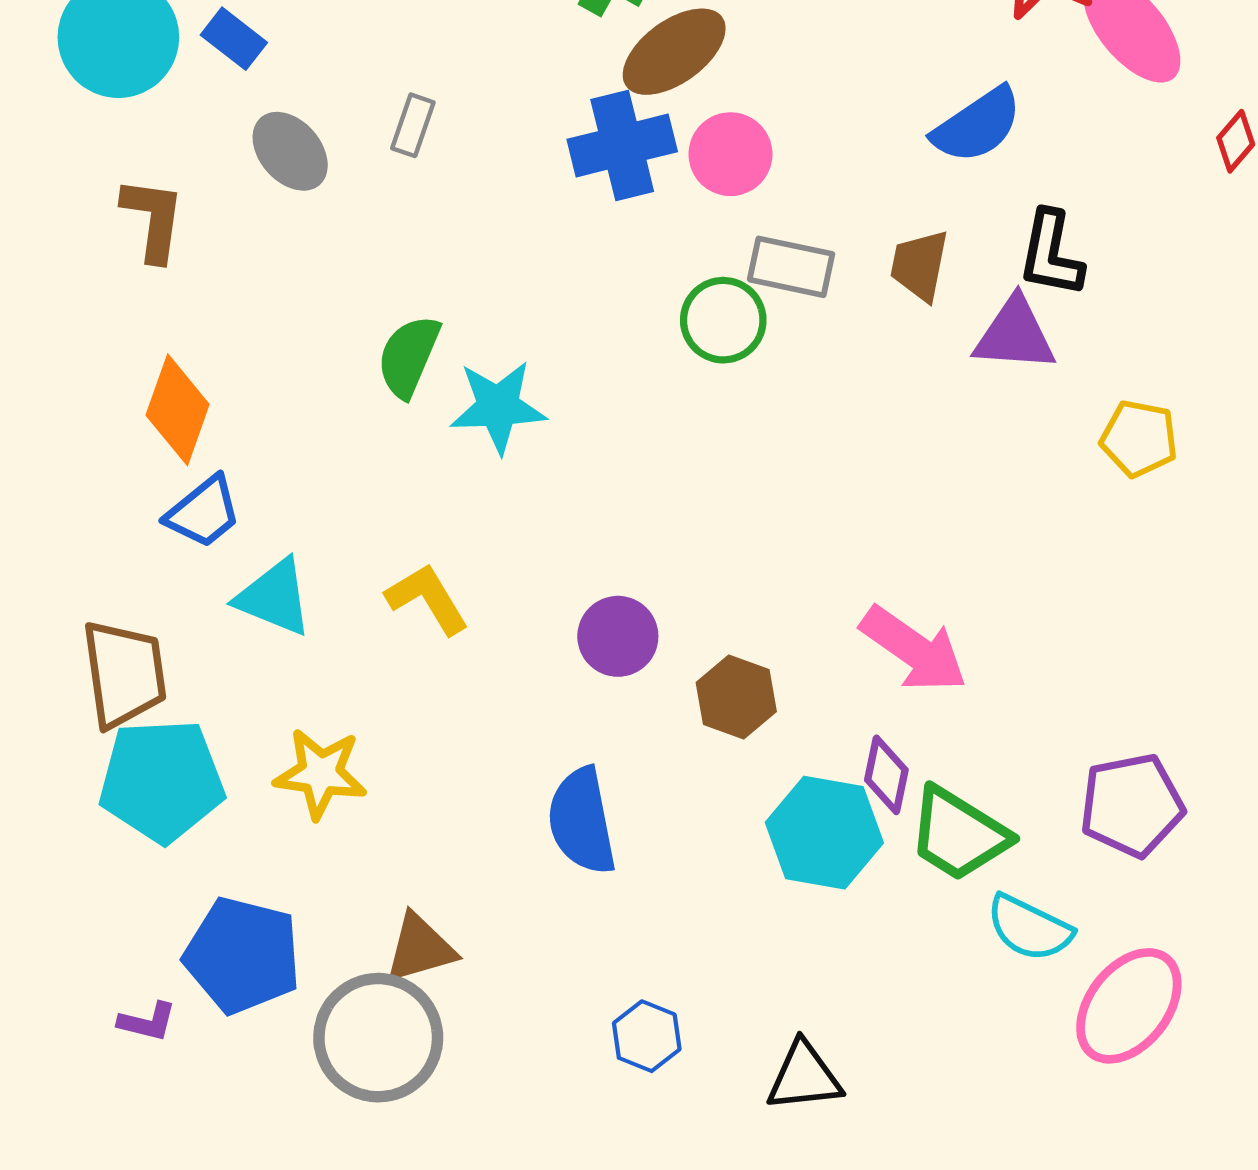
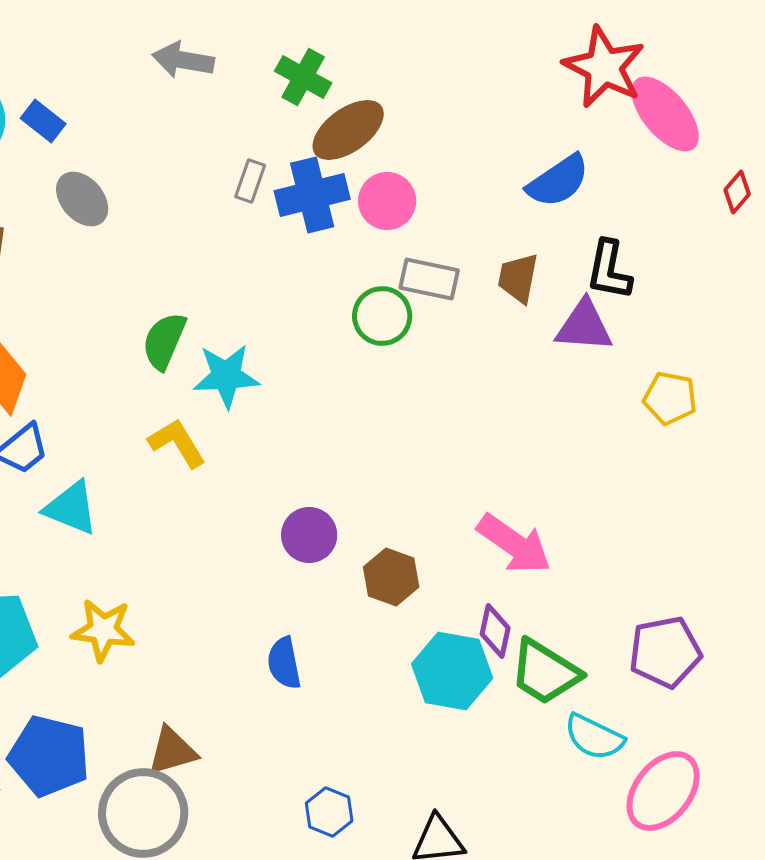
gray rectangle: (413, 125) -> (250, 181), moved
yellow L-shape: (427, 599) -> (177, 443), moved
blue semicircle: (582, 821) -> (284, 663), size x0.7

